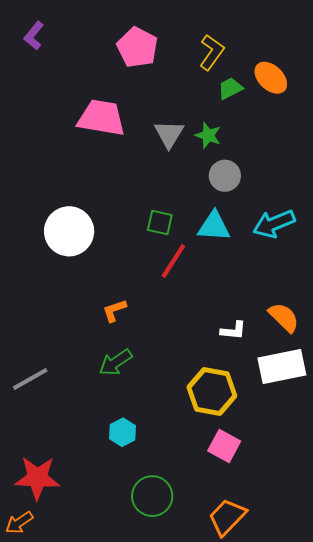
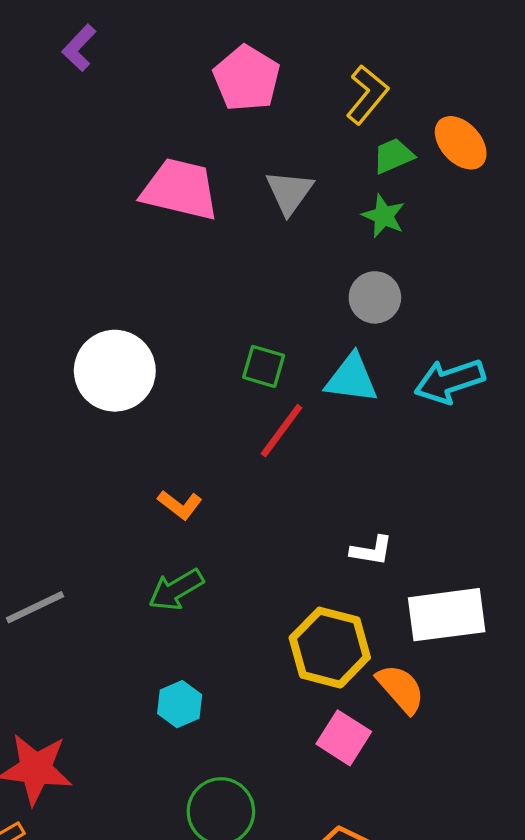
gray triangle: (169, 134) -> (289, 192), moved
green star: (208, 135) -> (384, 216), moved
orange L-shape: (114, 310) -> (180, 505), turned -128
orange semicircle: (284, 317) -> (401, 689), moved

